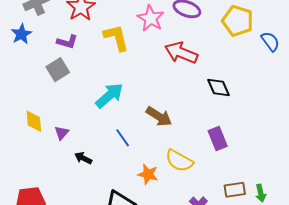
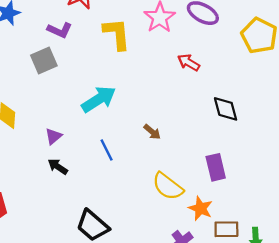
red arrow: (181, 53) -> (189, 63), size x0.6
brown arrow: (159, 116) -> (152, 132), size x0.6
purple triangle: (62, 133) -> (53, 136), moved
orange star: (148, 174) -> (200, 208), moved

